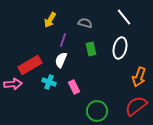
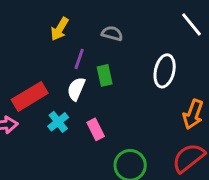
white line: (124, 17) -> (192, 24), moved
green rectangle: (91, 49) -> (105, 75), moved
cyan cross: (49, 82) -> (58, 122), turned 32

